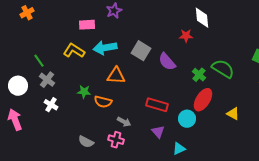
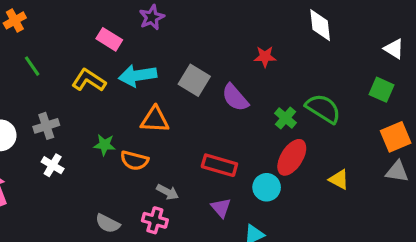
white diamond: (202, 18) -> (320, 25), moved
pink rectangle: (87, 25) -> (109, 39), turned 35
green line: (39, 61) -> (32, 66), moved
gray cross: (47, 80) -> (46, 126), turned 35

